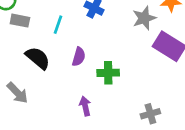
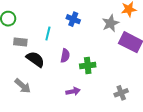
gray rectangle: (20, 21) -> (20, 42), moved
purple arrow: (85, 106) -> (73, 91), turned 96

